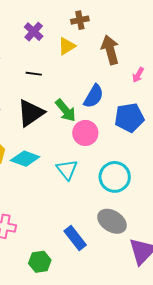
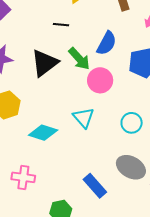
black line: (34, 74) -> (61, 25), moved
cyan diamond: (25, 159) -> (43, 133), moved
cyan circle: (115, 177) -> (132, 123), size x0.7

